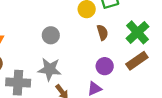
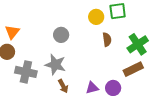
purple circle: (105, 66) -> (113, 88), moved

